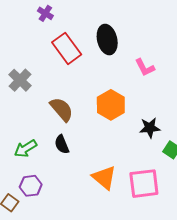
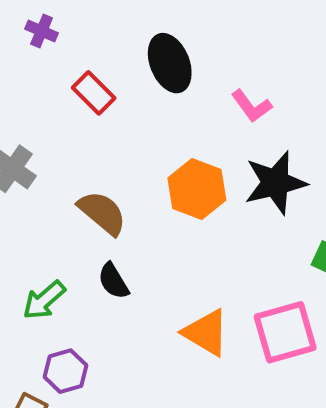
red rectangle: (67, 48) -> (94, 93), size x0.7
black star: (150, 128) -> (275, 183), moved, size x1.5

